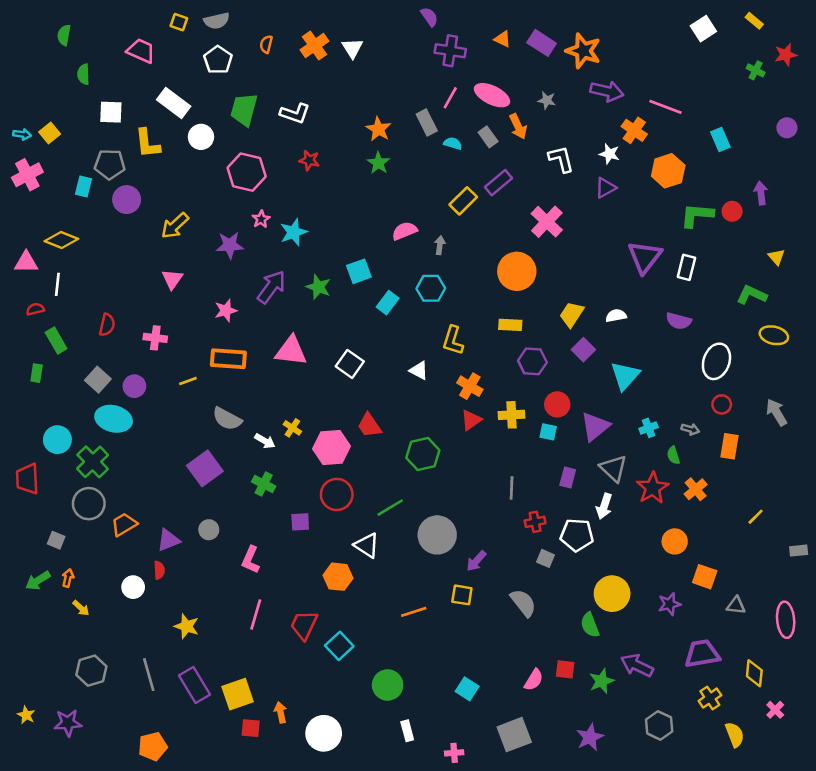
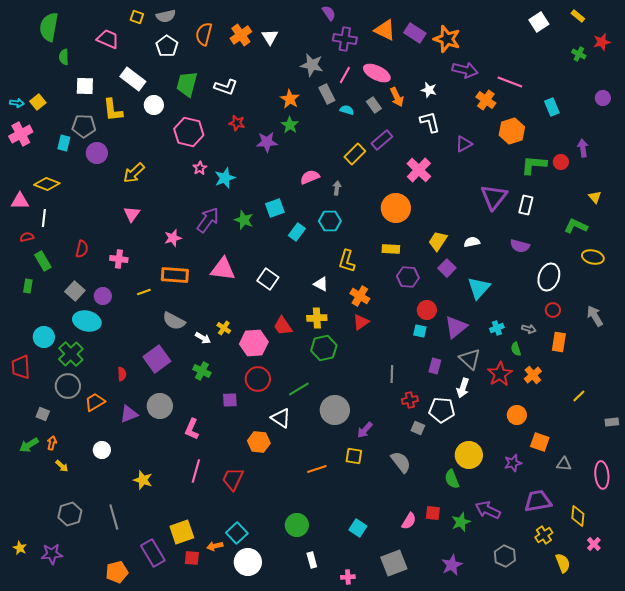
green semicircle: (64, 35) -> (49, 27), size x1.8
orange triangle: (502, 39) -> (385, 30), size x1.6
orange semicircle: (266, 44) -> (204, 34), size x1.6
gray star: (547, 100) -> (312, 65), moved, size x1.6
white star: (609, 154) -> (429, 90), moved
purple star: (230, 245) -> (267, 142), moved
yellow cross: (512, 415) -> (317, 318), moved
gray circle: (209, 530) -> (160, 406), size x1.6
red semicircle: (159, 570) -> (122, 374), moved
cyan square: (339, 646) -> (237, 533), moved
purple rectangle: (194, 685) -> (153, 553), moved
orange arrow: (281, 712) -> (215, 546), turned -91

